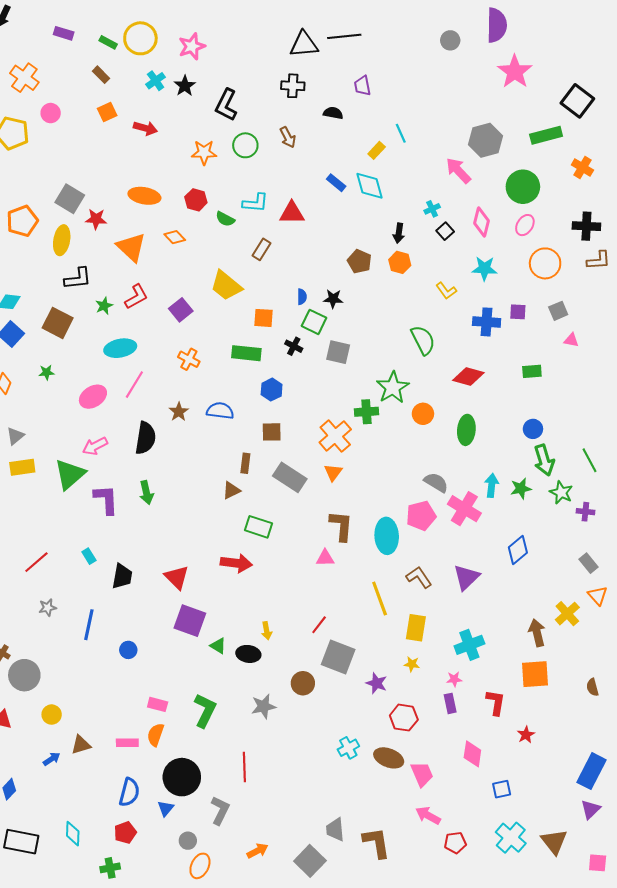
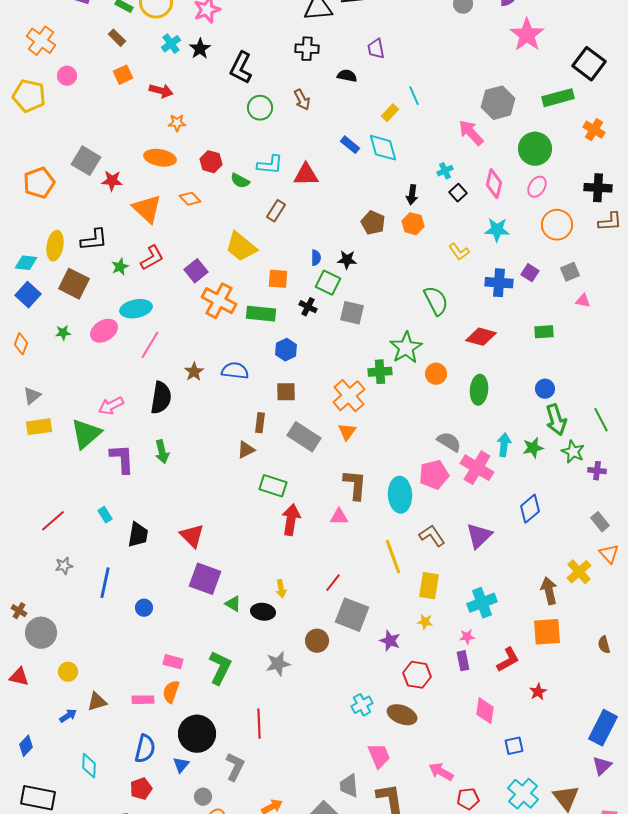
orange star: (204, 152) -> (177, 123), moved, size x0.7
yellow ellipse: (62, 240) -> (55, 246), moved
purple square: (518, 312) -> (530, 273), turned 30
orange cross: (189, 359) -> (219, 301), moved, size x1.6
pink ellipse: (93, 397) -> (104, 331), moved
red arrow: (236, 563) -> (291, 520), moved, turned -88
red L-shape: (496, 702) -> (508, 660), turned 52
pink trapezoid: (422, 774) -> (379, 756), moved
cyan diamond: (73, 834) -> (89, 766), moved

